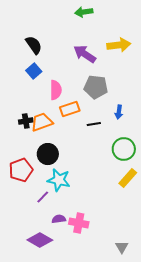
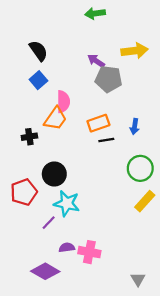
purple arrow: (85, 54) -> (96, 61), size x0.7
gray pentagon: (96, 87) -> (109, 79), moved
orange rectangle: (70, 109) -> (98, 123), moved
orange trapezoid: (42, 122) -> (55, 119), moved, turned 145

